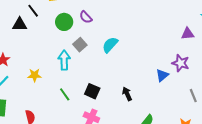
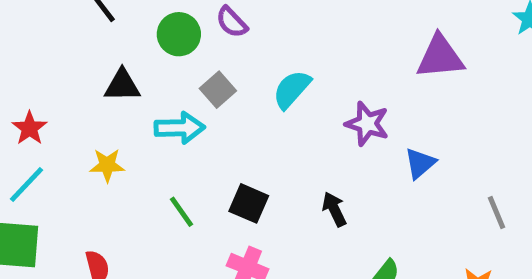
black triangle: (20, 24) -> (122, 85), moved
purple triangle: (188, 34) -> (440, 57), moved, size x1.5
cyan arrow: (64, 60) -> (180, 128), turned 90
purple star: (181, 63) -> (367, 124), moved

